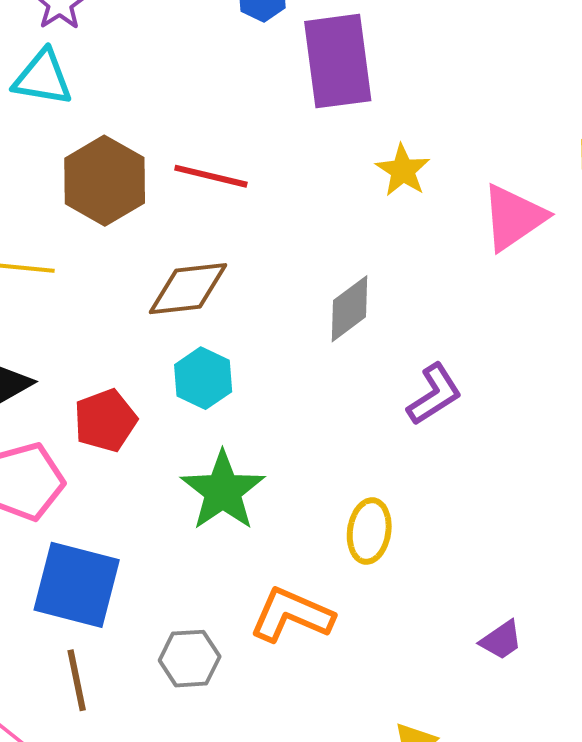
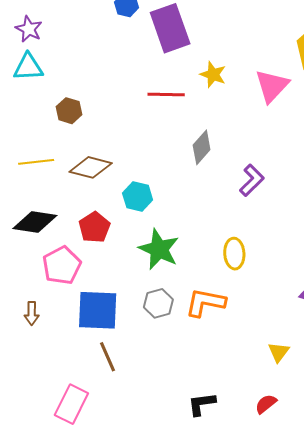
red line: (211, 176) -> (166, 95), moved
brown hexagon: (105, 181) -> (69, 111), size x0.6
brown diamond: (188, 289) -> (91, 167), moved, turned 33
gray hexagon: (190, 659) -> (158, 303), moved

